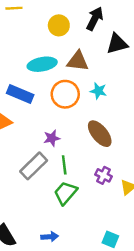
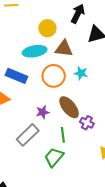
yellow circle: (59, 25) -> (47, 28), moved
brown ellipse: (100, 134) -> (69, 107), moved
green line: (64, 165) -> (63, 135), moved
purple cross: (104, 175) -> (87, 123), moved

